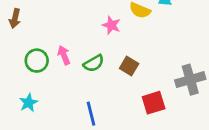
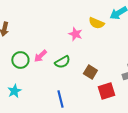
pink arrow: (64, 55) -> (40, 56), turned -112
brown square: (129, 66) -> (90, 72), moved

